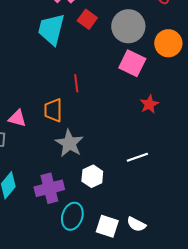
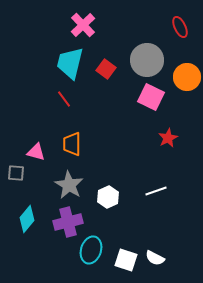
red square: (87, 19) -> (106, 69), moved
red line: (76, 83) -> (64, 99), moved, turned -30
gray star: (69, 143) -> (69, 185), moved
white hexagon: (92, 176) -> (108, 197), moved

